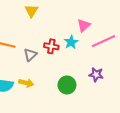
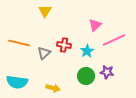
cyan star: (71, 42) -> (87, 51), moved
yellow arrow: (26, 83) -> (53, 88), moved
green circle: (67, 85) -> (86, 76), moved

